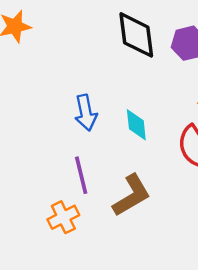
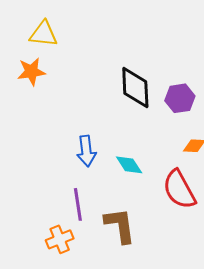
cyan diamond: (136, 125) -> (129, 165), turned -32
brown L-shape: (132, 195) -> (120, 225), turned -72

